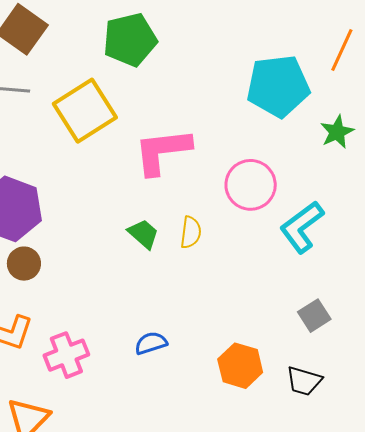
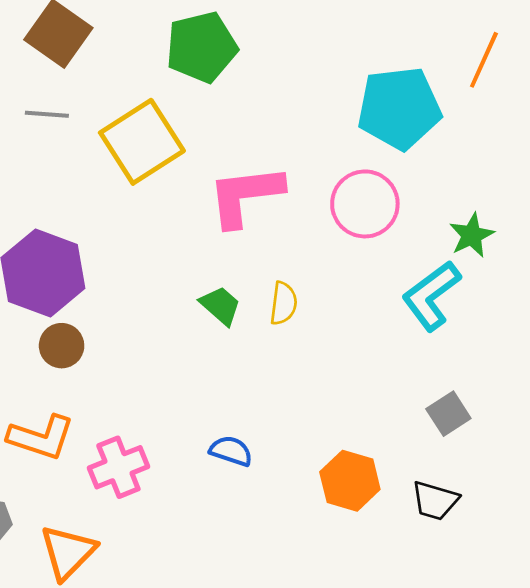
green star: (337, 132) -> (472, 235), moved
pink circle: (251, 185) -> (365, 204), moved
blue semicircle: (151, 343) -> (231, 451), turned 36

